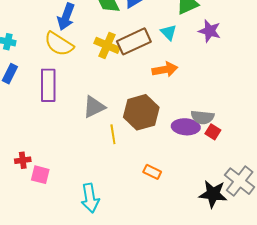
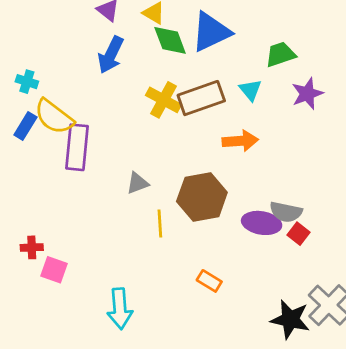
purple star: (210, 31) -> (307, 94), turned 30
yellow semicircle: (59, 44) -> (54, 117), moved
gray triangle: (94, 107) -> (137, 183), size x0.7

